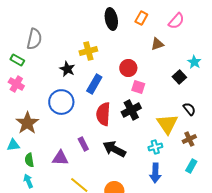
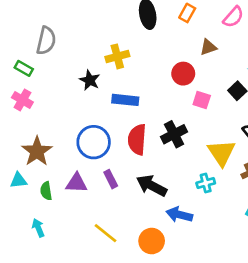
red circle: (128, 68) -> (183, 74), moved
blue rectangle: (94, 84) -> (125, 100), turned 66
pink square: (138, 87) -> (202, 100), moved
blue circle: (61, 102) -> (94, 142), moved
purple triangle: (60, 158) -> (76, 183), moved
green semicircle: (29, 160) -> (46, 191), moved
blue arrow: (155, 173) -> (179, 215), moved, turned 102

